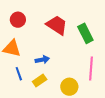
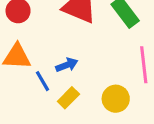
blue line: (19, 74) -> (42, 81), moved

